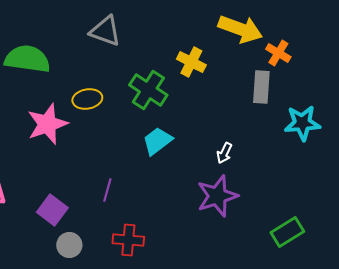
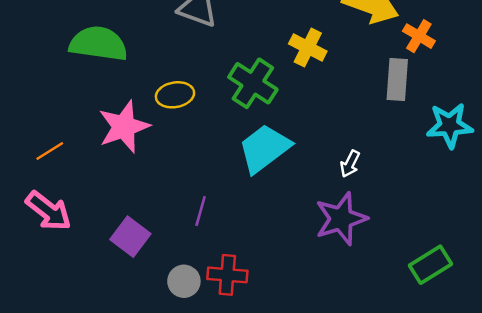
cyan trapezoid: (157, 141) -> (264, 148), size x1.4
gray circle: (69, 245) -> (184, 281), moved

